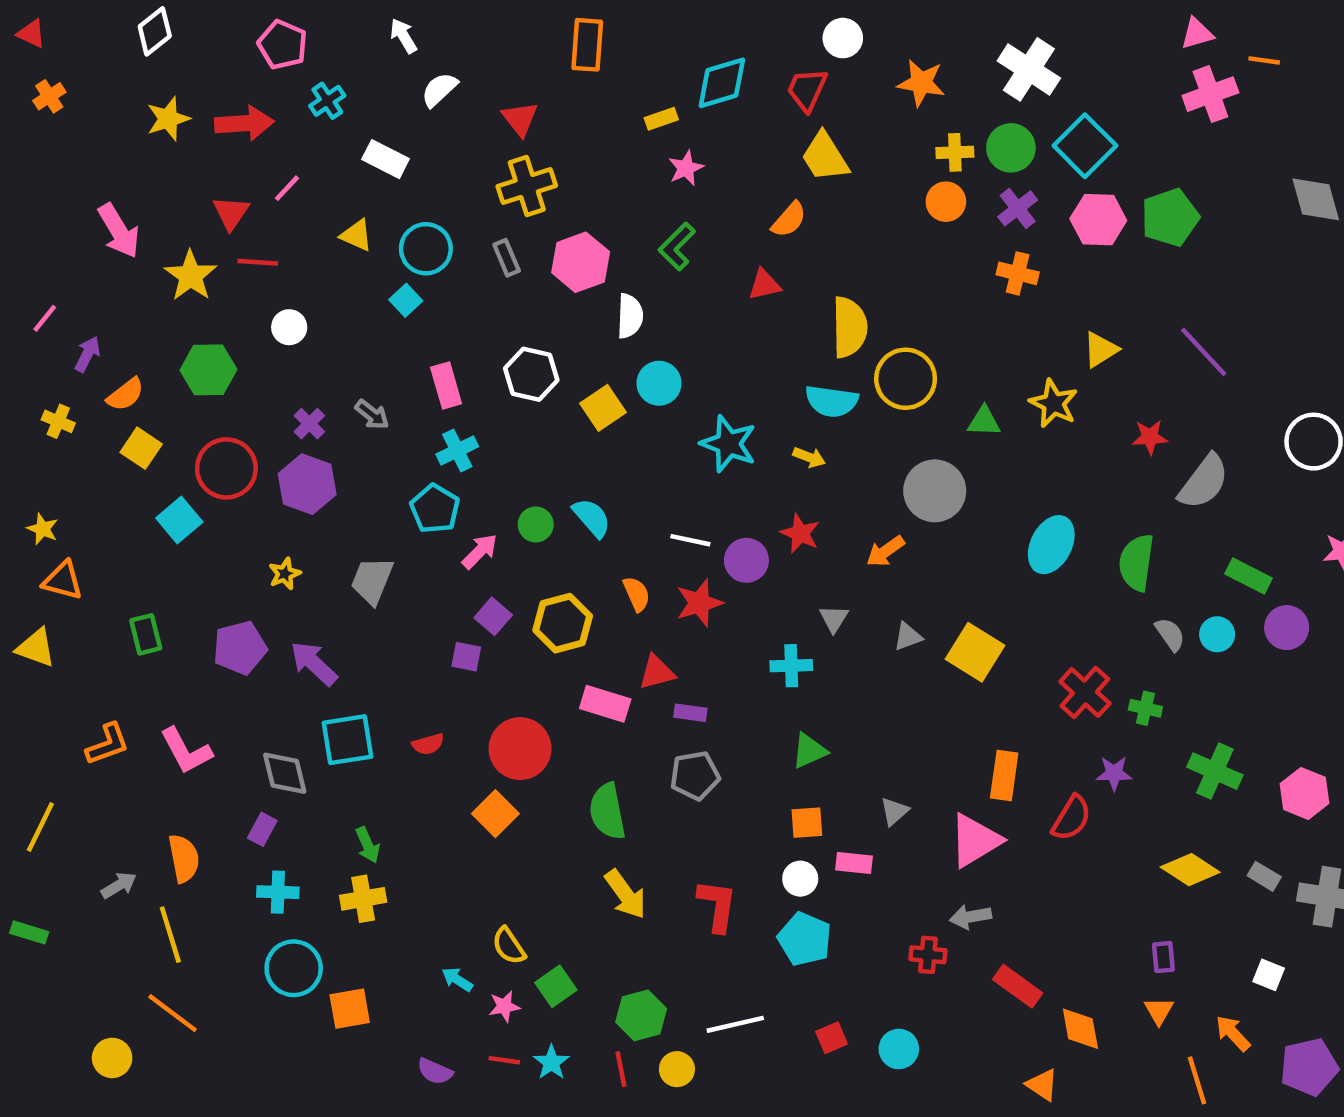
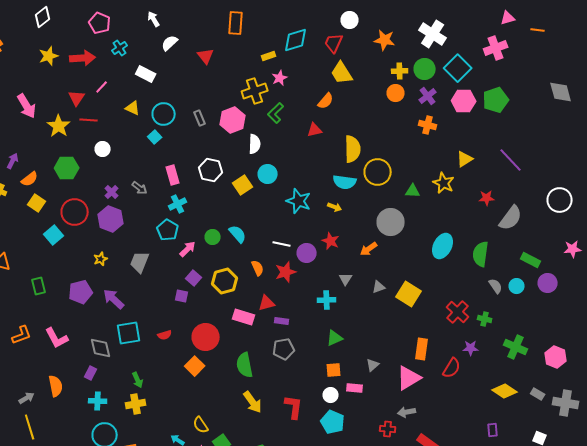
pink cross: (1210, 94) -> (496, 48), moved
yellow cross: (527, 186) -> (255, 91), moved
yellow line: (170, 935) -> (30, 427), moved

